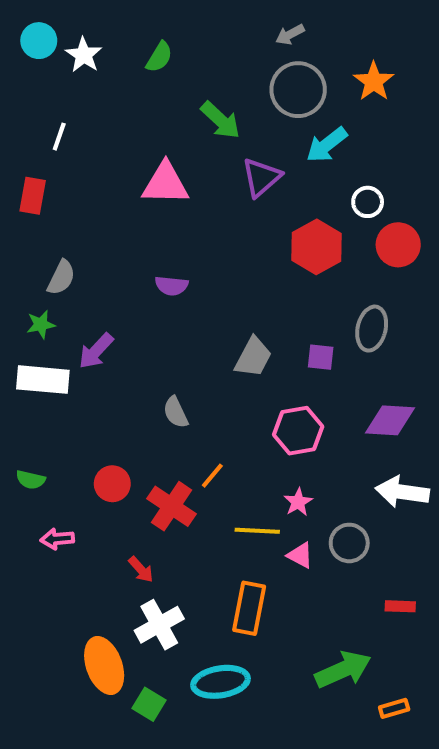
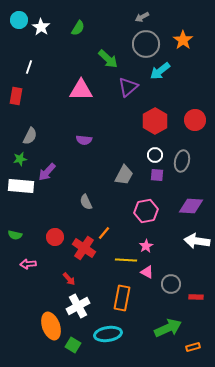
white circle: (368, 202) -> (155, 155), moved
gray circle: (349, 543) -> (171, 284), moved

